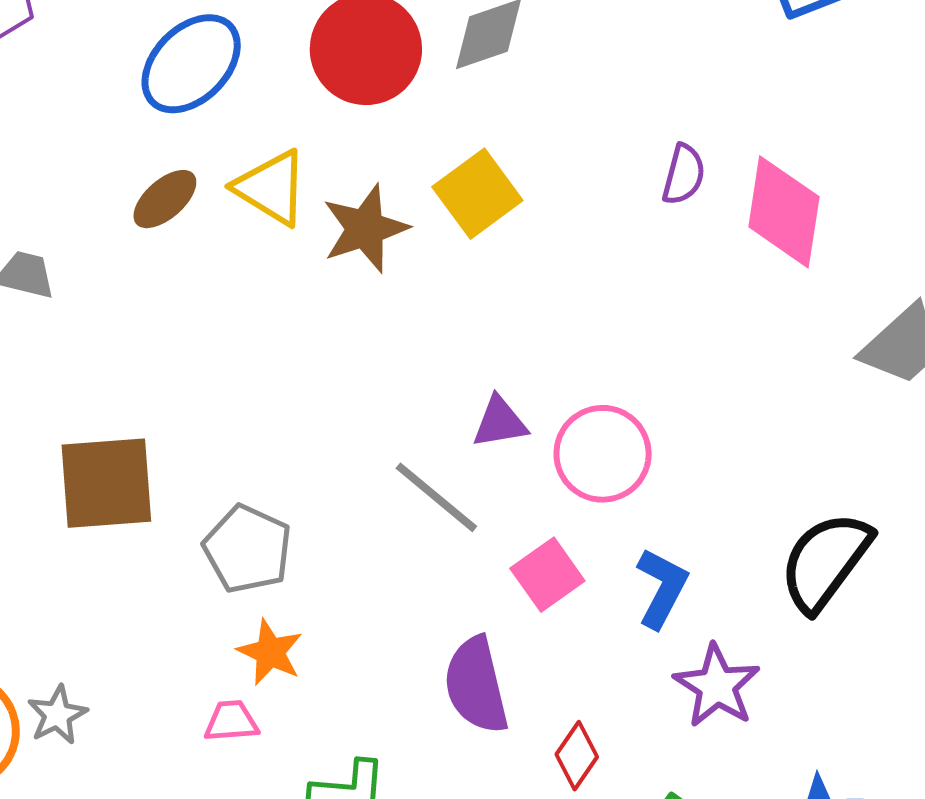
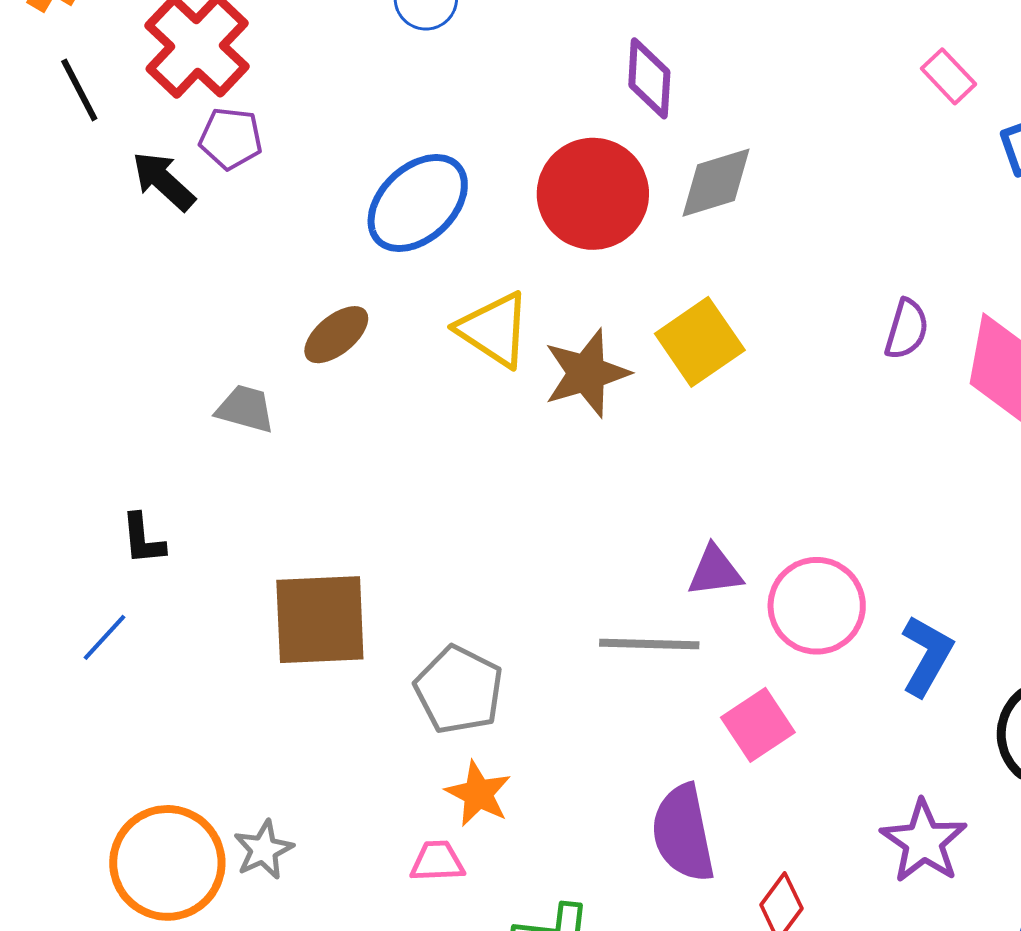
brown ellipse: (165, 199) -> (336, 335), moved
gray line: (436, 497) -> (649, 644), turned -40
blue L-shape: (662, 588) -> (927, 656), moved

